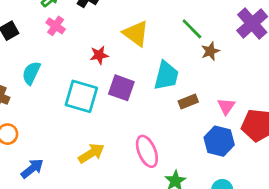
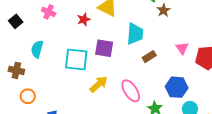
red star: (99, 55) -> (84, 19), moved
brown rectangle: (188, 101) -> (149, 57), moved
blue hexagon: (219, 141) -> (177, 87), moved
yellow arrow: (91, 153) -> (99, 84), moved

